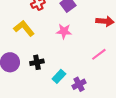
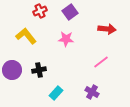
cyan rectangle: (59, 76) -> (56, 93), moved
purple cross: (79, 84) -> (92, 92), moved, turned -32

